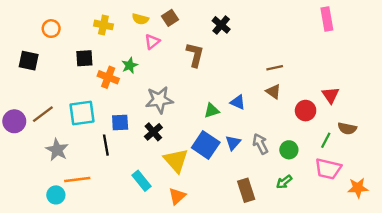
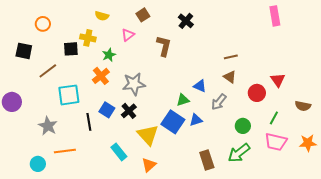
yellow semicircle: (140, 19) -> (102, 16), moved
yellow cross: (103, 25) -> (88, 38), moved
orange cross: (108, 77) -> (101, 76), moved, turned 30
green triangle: (212, 111) -> (183, 100), moved
brown line: (43, 114) -> (48, 71), moved
blue square: (120, 122) -> (107, 110), moved, turned 35
brown semicircle: (347, 128) -> (303, 106), moved
blue triangle: (233, 143) -> (196, 120), turned 32
gray arrow: (260, 144) -> (219, 102), moved, turned -114
green arrow: (284, 182) -> (239, 153), size x1.6
orange star: (358, 188) -> (308, 143), moved
cyan circle: (56, 195) -> (38, 164), moved

